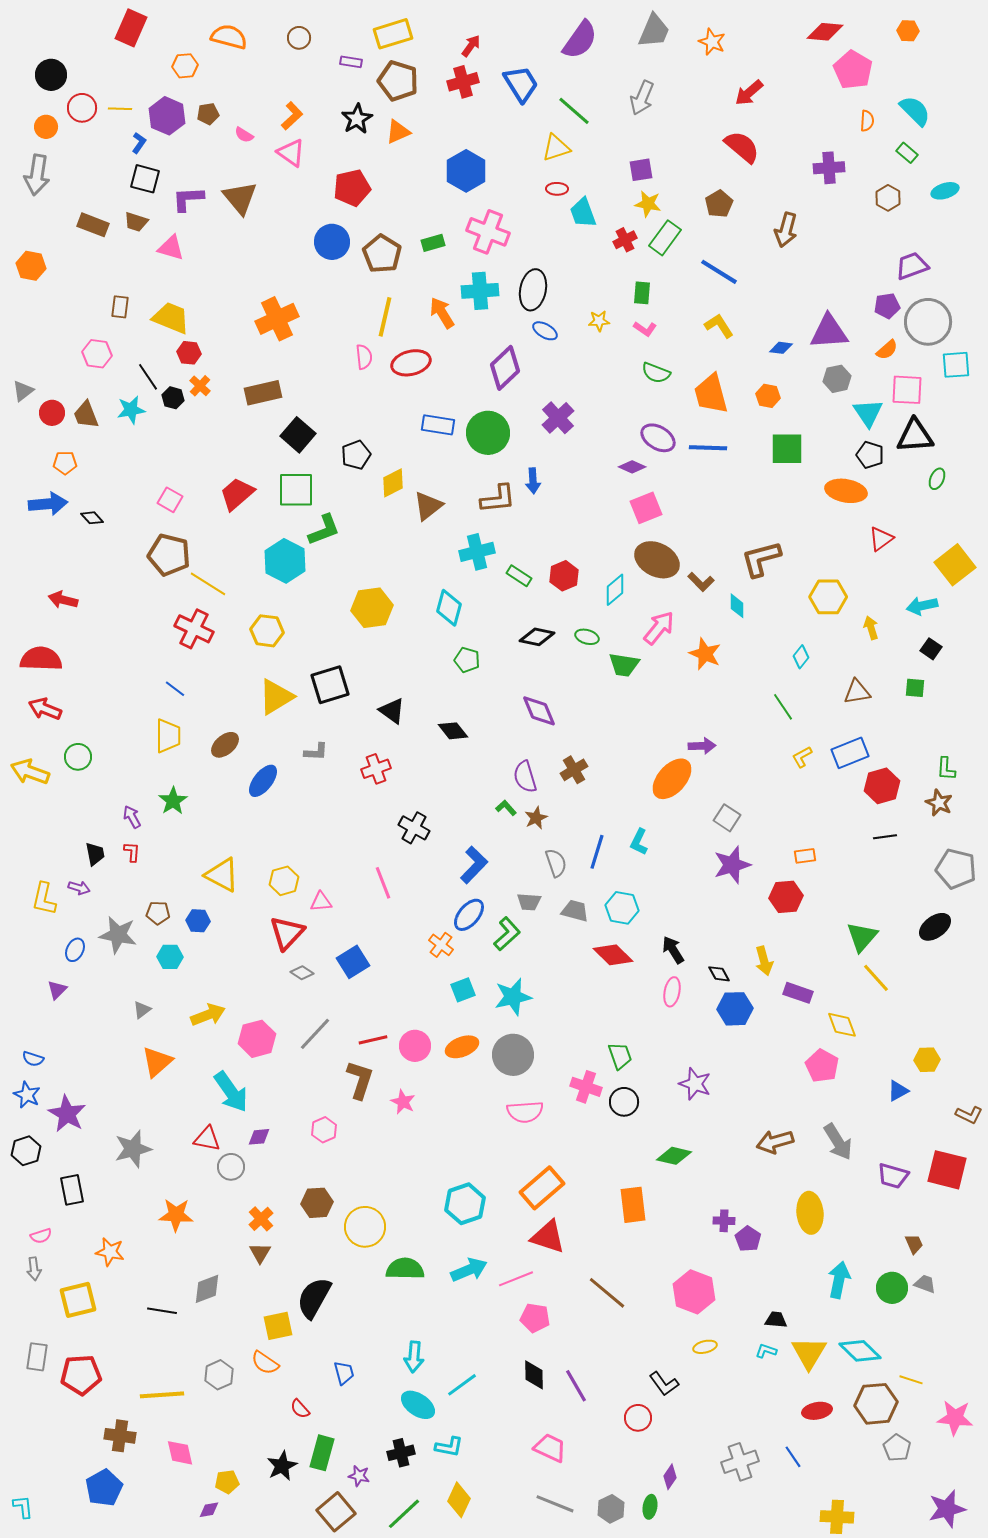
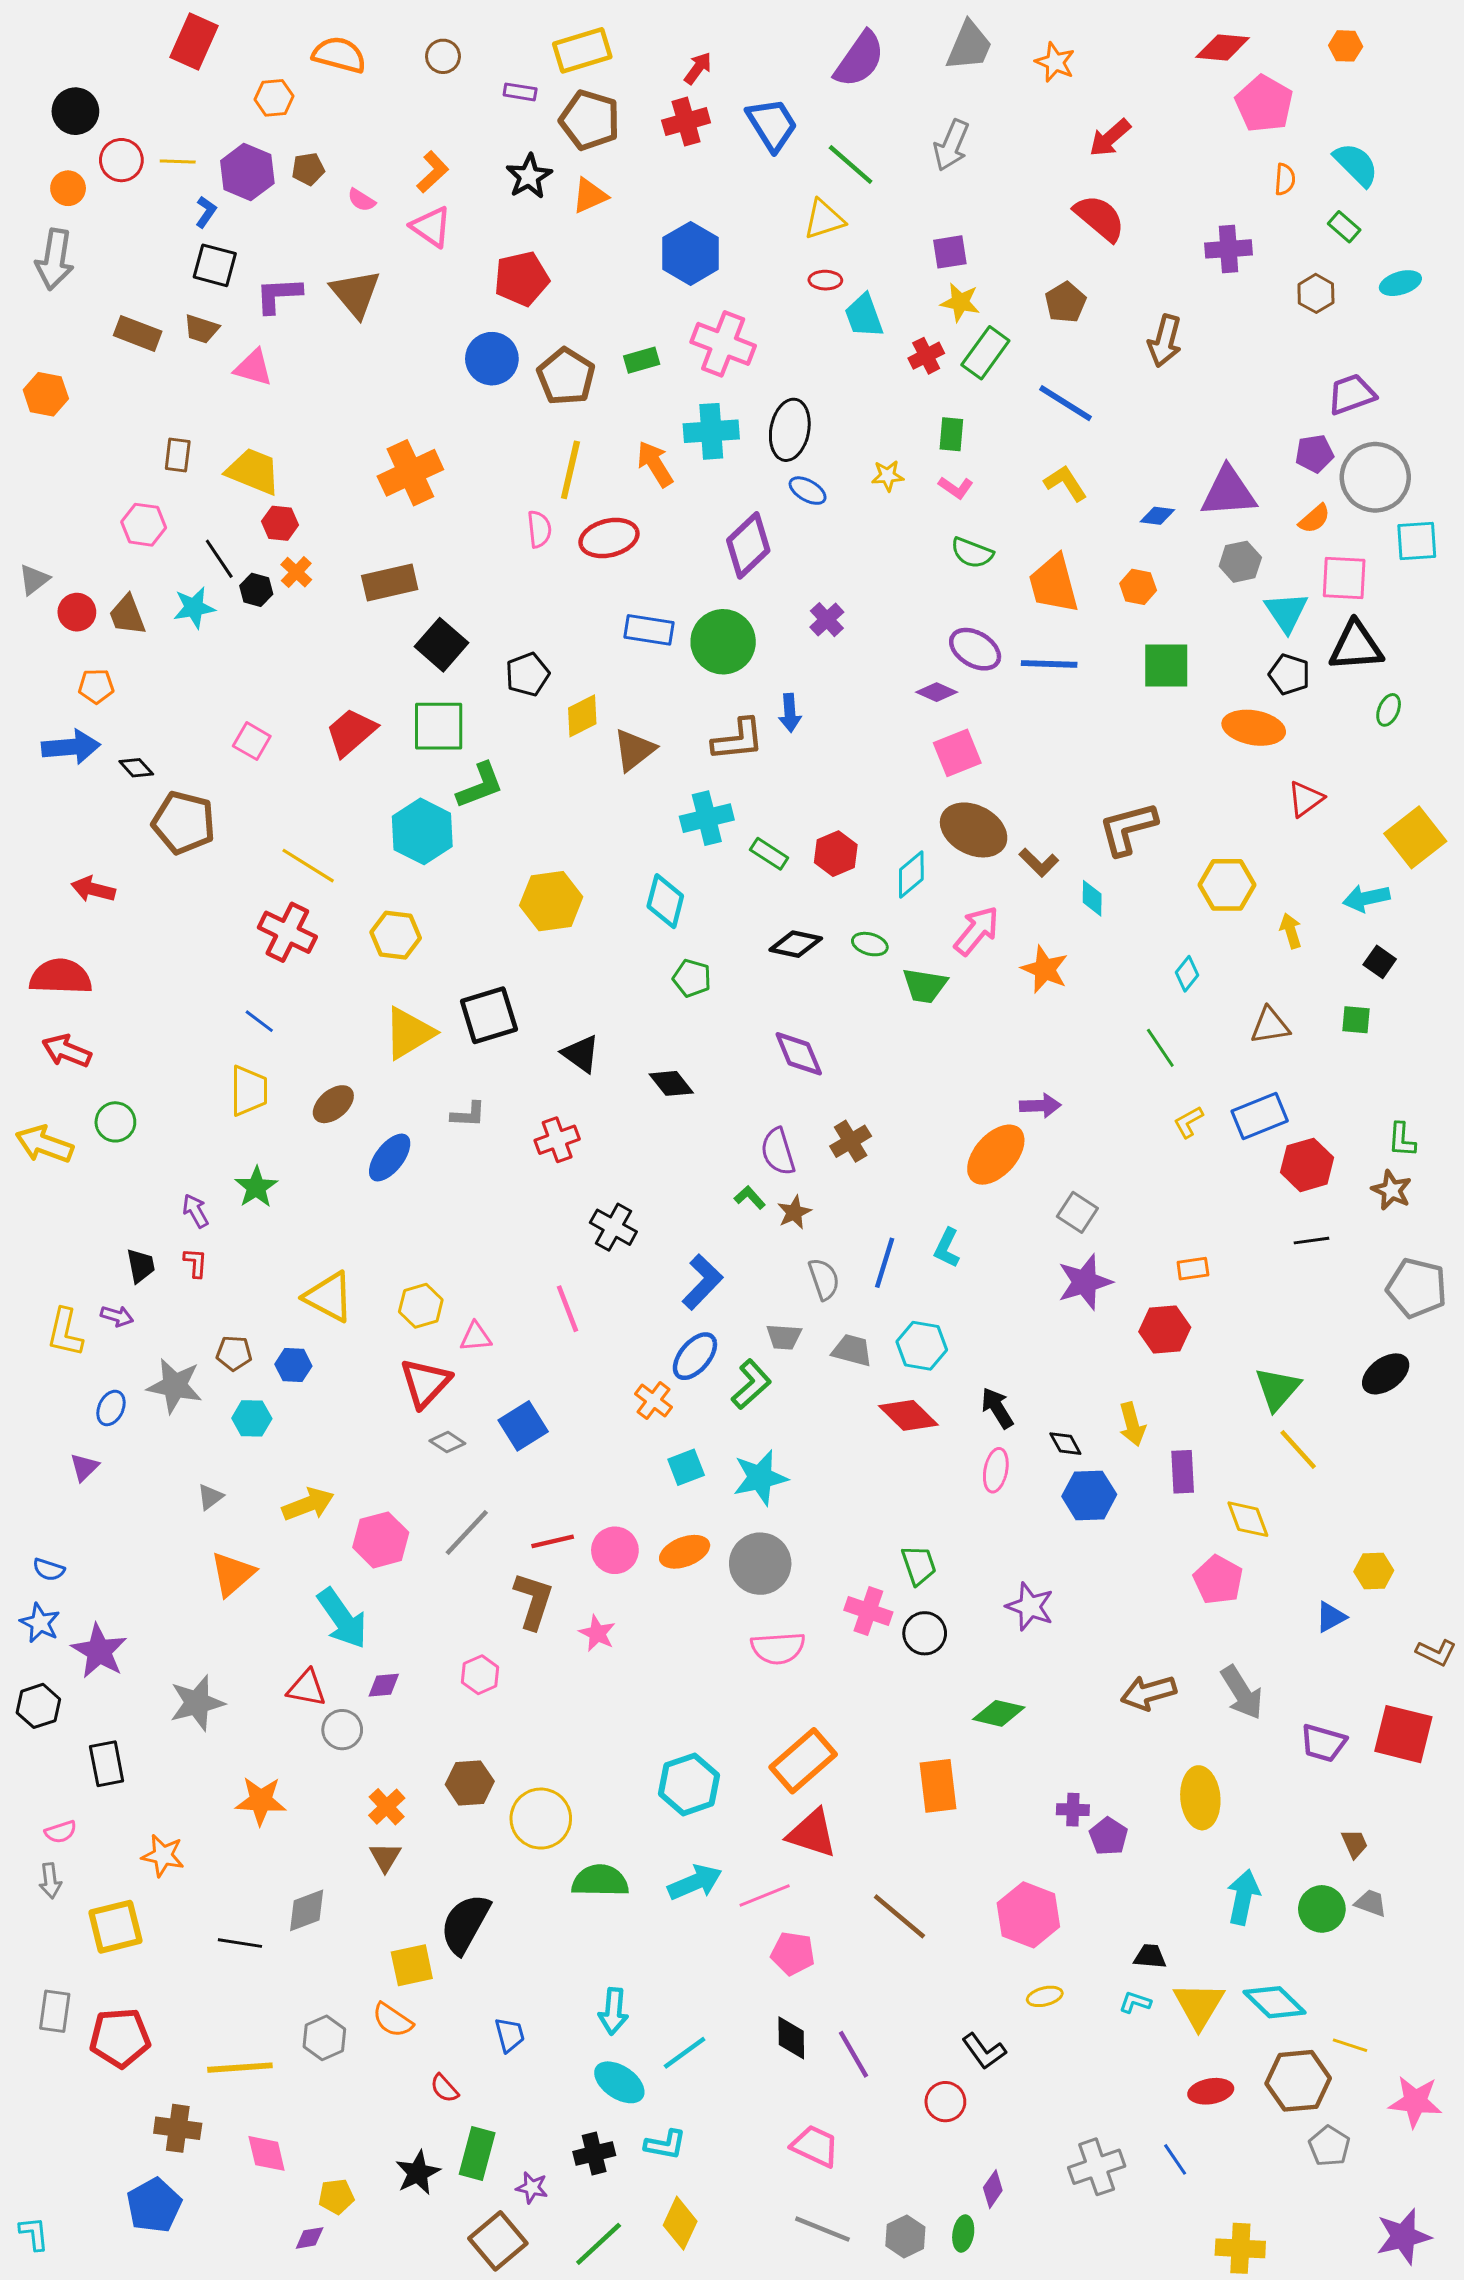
purple cross: (558, 418) -> (827, 620), size x0.7
brown pentagon: (169, 555) -> (184, 823), moved
purple rectangle: (798, 993) -> (1183, 1472), turned 68

